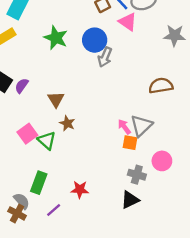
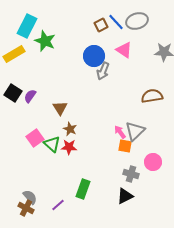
pink triangle: (128, 22) -> (124, 50), moved
green star: (56, 38) -> (45, 41), moved
green rectangle: (39, 183) -> (83, 189), moved
red star: (80, 189) -> (69, 147), moved

